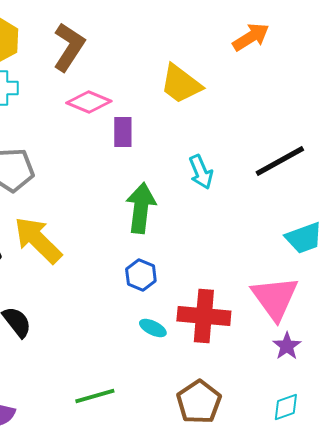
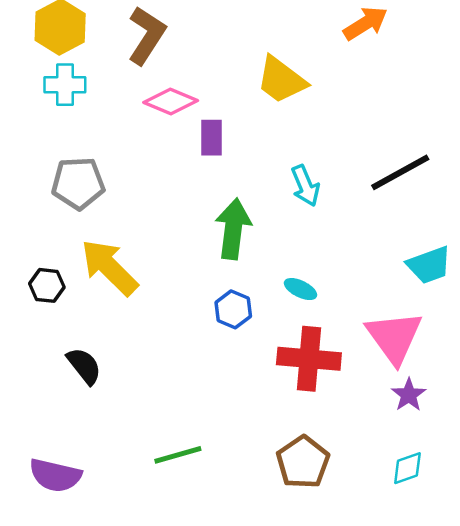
cyan ellipse: (153, 328) -> (300, 289), moved

